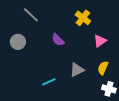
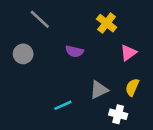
purple semicircle: (58, 40) -> (74, 51), turned -32
white cross: (109, 89) -> (118, 114), moved

